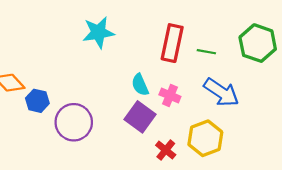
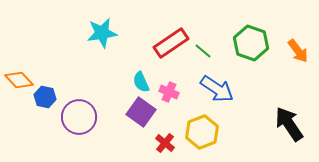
red rectangle: (172, 43) -> (171, 43), turned 44
green line: (206, 52) -> (203, 51), turned 30

